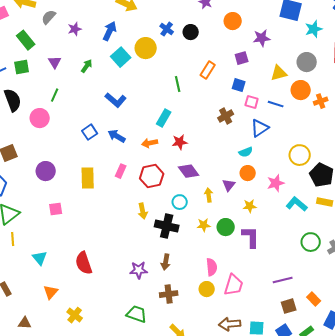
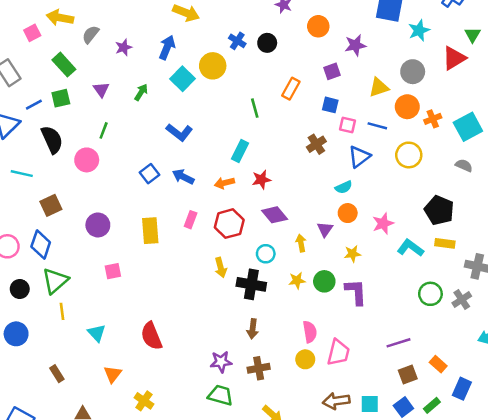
yellow circle: (300, 155) -> (409, 155), moved
purple star: (139, 270) -> (221, 362), moved

